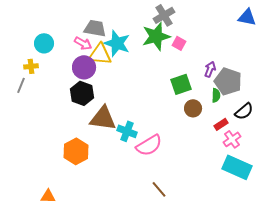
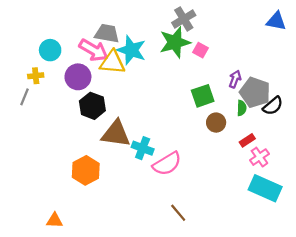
pink arrow: (83, 43) -> (94, 50), size x1.5
purple circle: (84, 67) -> (78, 77), moved
black semicircle: (244, 111) -> (273, 106), moved

